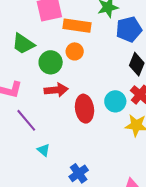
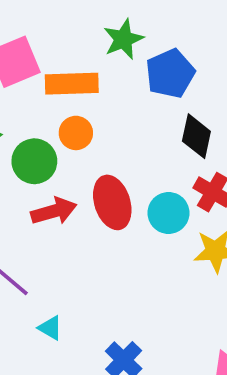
red ellipse: (85, 109) -> (112, 202), moved

